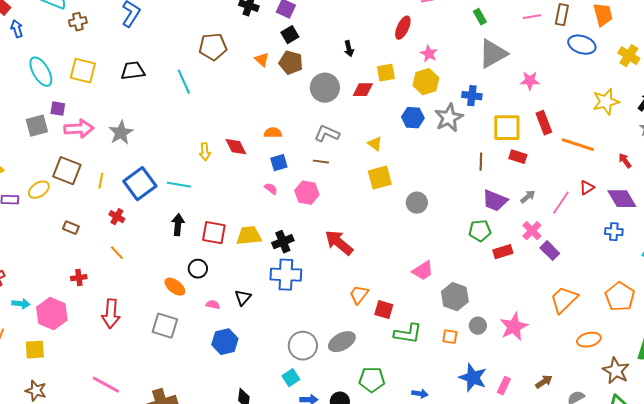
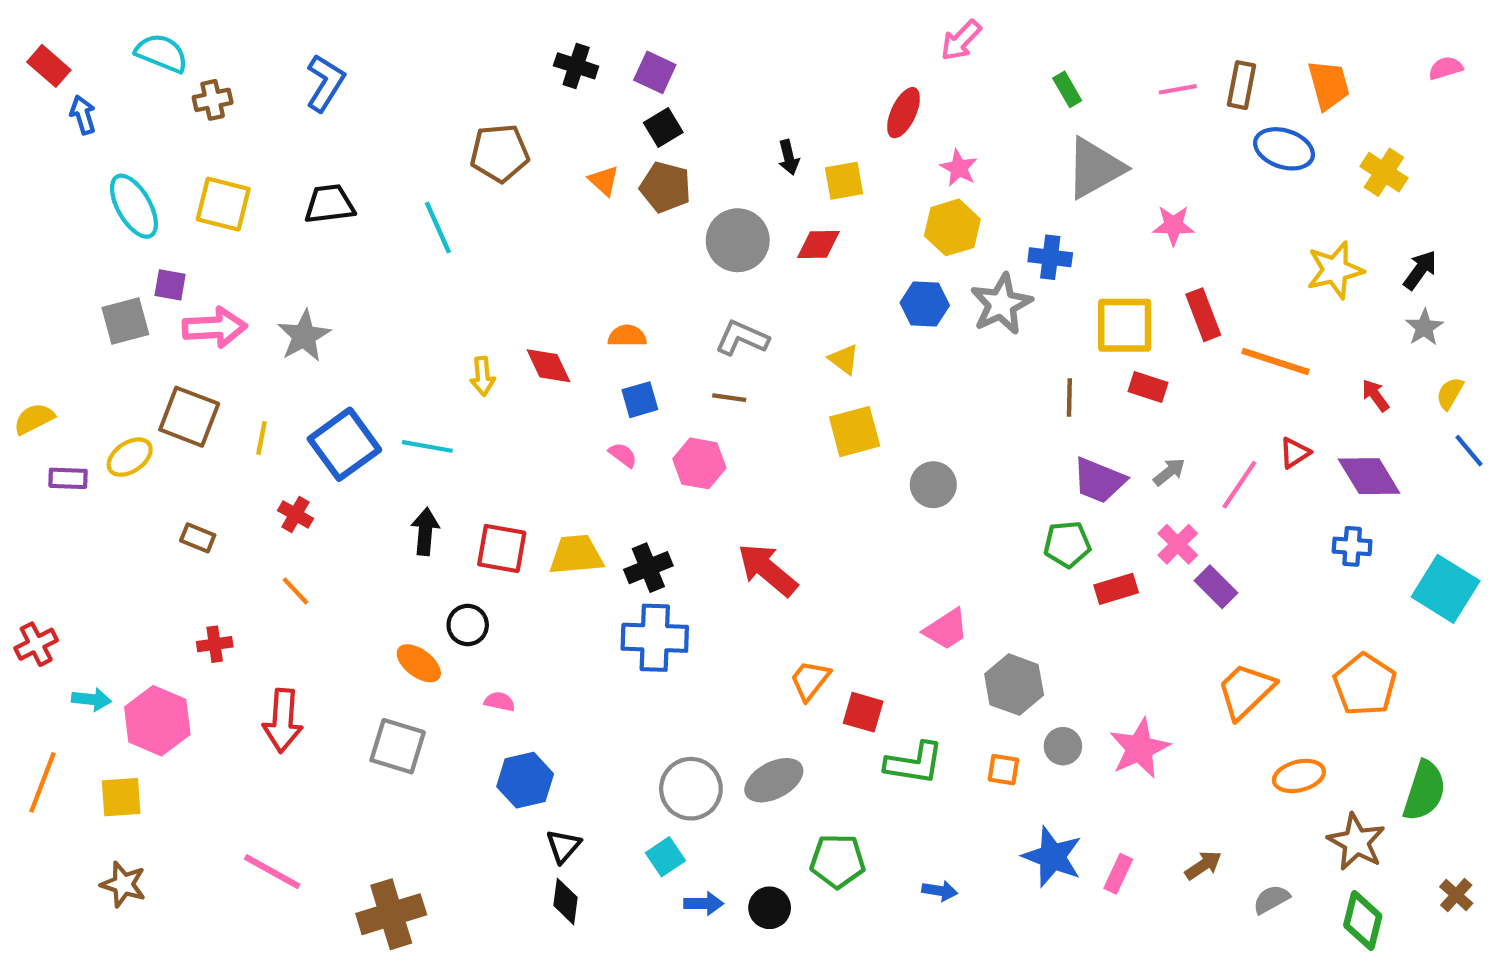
yellow square: (386, 73) -> (844, 181), moved
black triangle: (243, 298) -> (563, 846), moved

